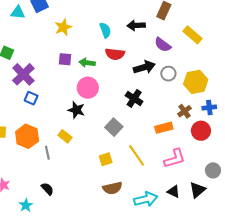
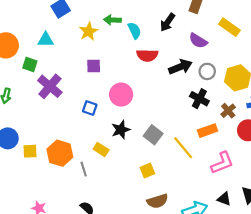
cyan triangle: (18, 12) -> (46, 40), moved
black arrow: (136, 25) -> (168, 22), turned -48
green arrow: (87, 63) -> (112, 20), moved
blue square: (31, 98) -> (90, 108), moved
black cross: (134, 98) -> (199, 99), moved
black star: (76, 110) -> (121, 130), moved, turned -30
yellow line: (137, 155) -> (183, 148), moved

